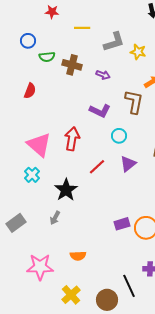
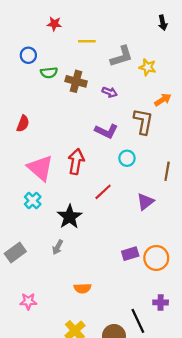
red semicircle: (30, 91) -> (23, 124), moved
purple triangle: (128, 164) -> (145, 202), moved
pink star: (40, 267) -> (28, 301), moved, size x0.6

